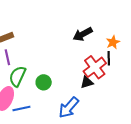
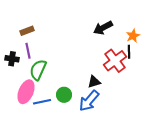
green circle: (44, 82) -> (64, 95), moved
black triangle: (87, 82) -> (94, 82), moved

